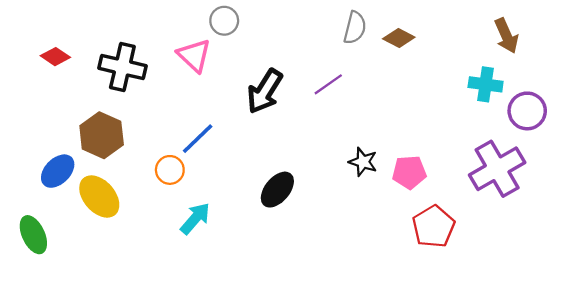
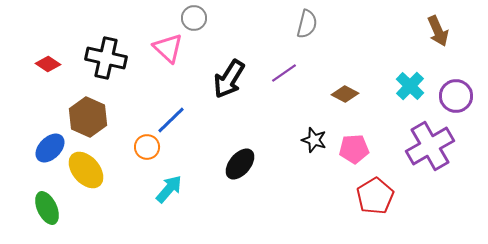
brown diamond: (399, 38) -> (345, 94), moved
red diamond: (55, 57) -> (48, 64), moved
cyan cross: (486, 84) -> (410, 86), moved, turned 36
green ellipse: (33, 235) -> (47, 208), moved

